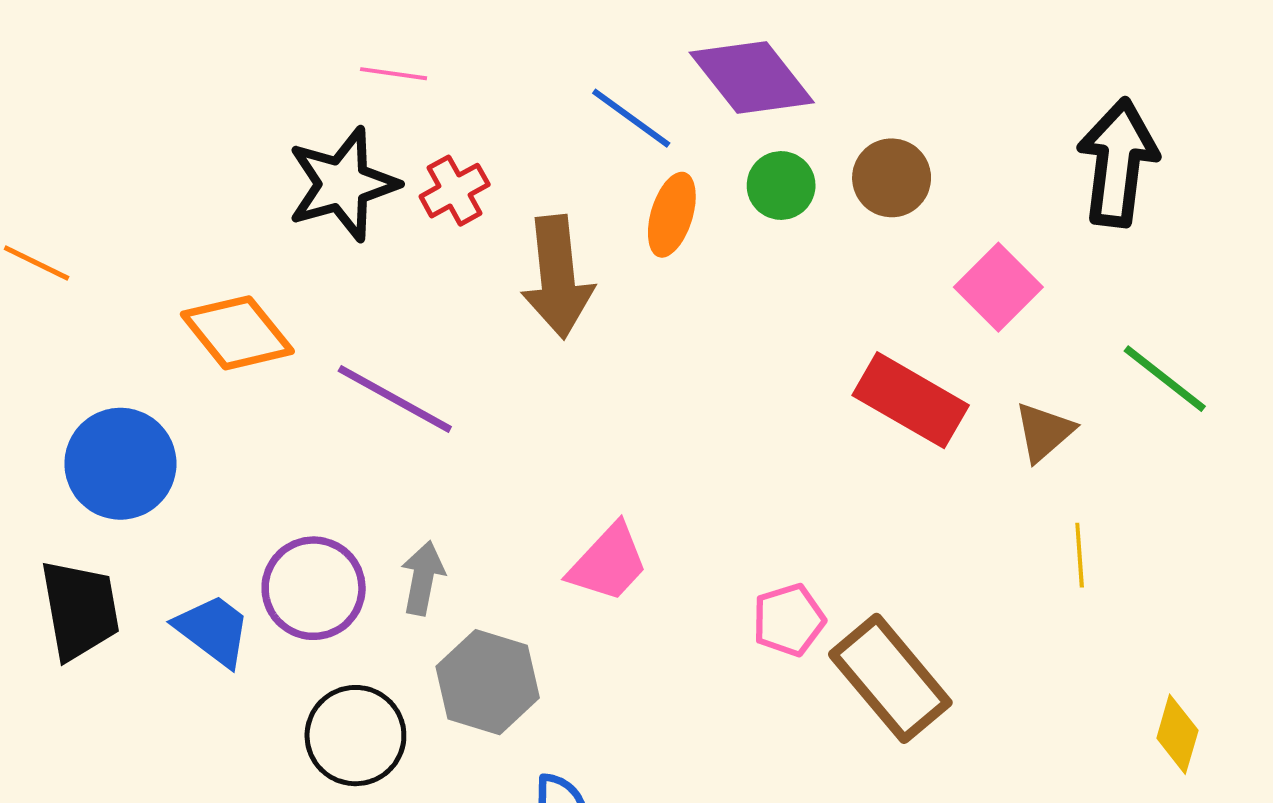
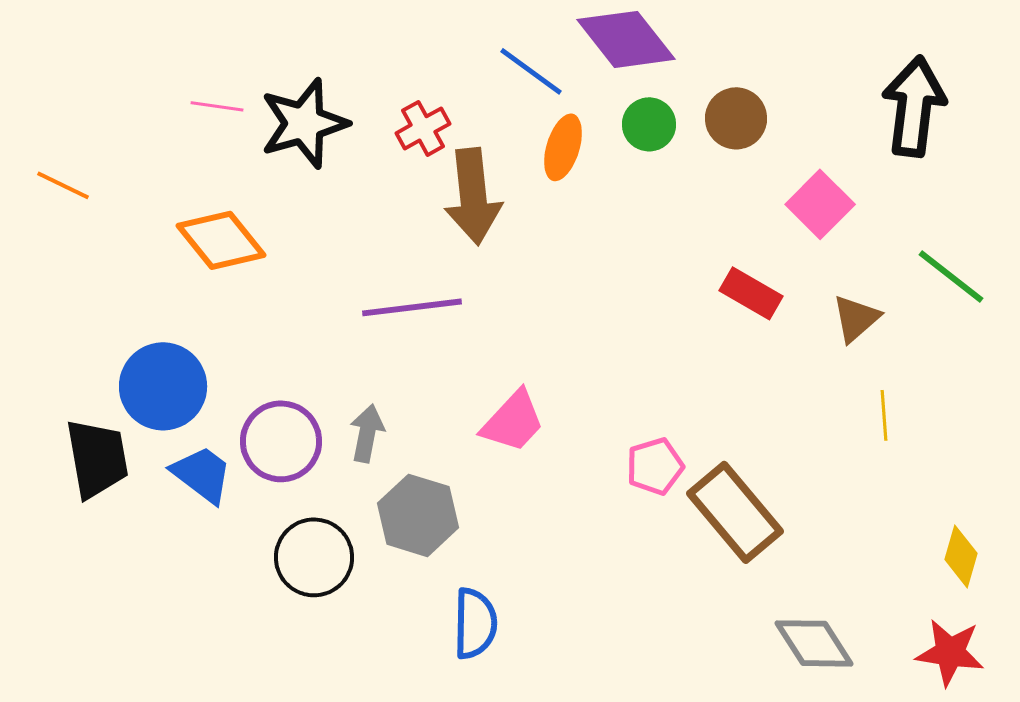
pink line: (394, 74) -> (217, 106), moved
red cross: (455, 191) -> (423, 128), moved
purple line: (395, 399) -> (412, 307), moved, turned -36
red rectangle: (911, 400) -> (751, 293), size x0.7
blue circle: (120, 464) -> (163, 386), moved

